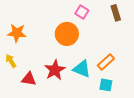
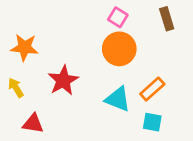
orange circle: (67, 34) -> (119, 49), moved
red star: (55, 70) -> (63, 80), moved
red triangle: (29, 79) -> (33, 124), moved

